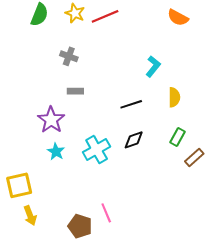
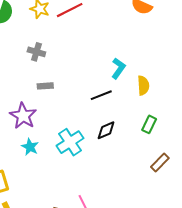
cyan L-shape: (153, 66) -> (118, 68), moved
brown rectangle: (194, 157) -> (160, 163), moved

